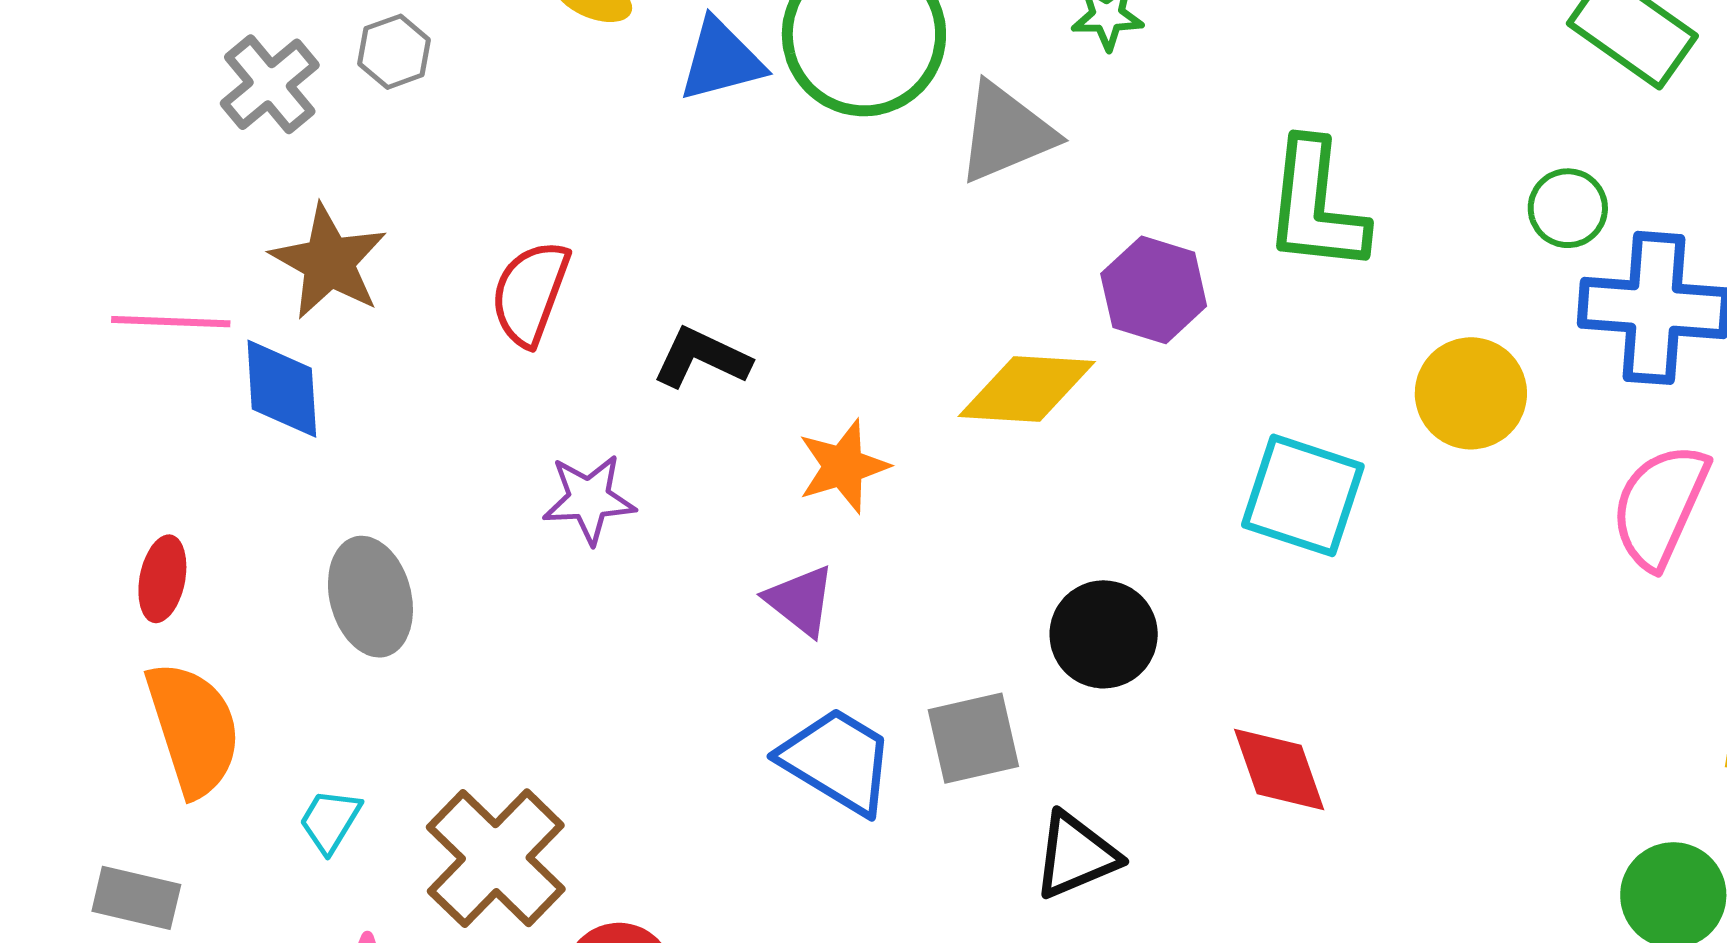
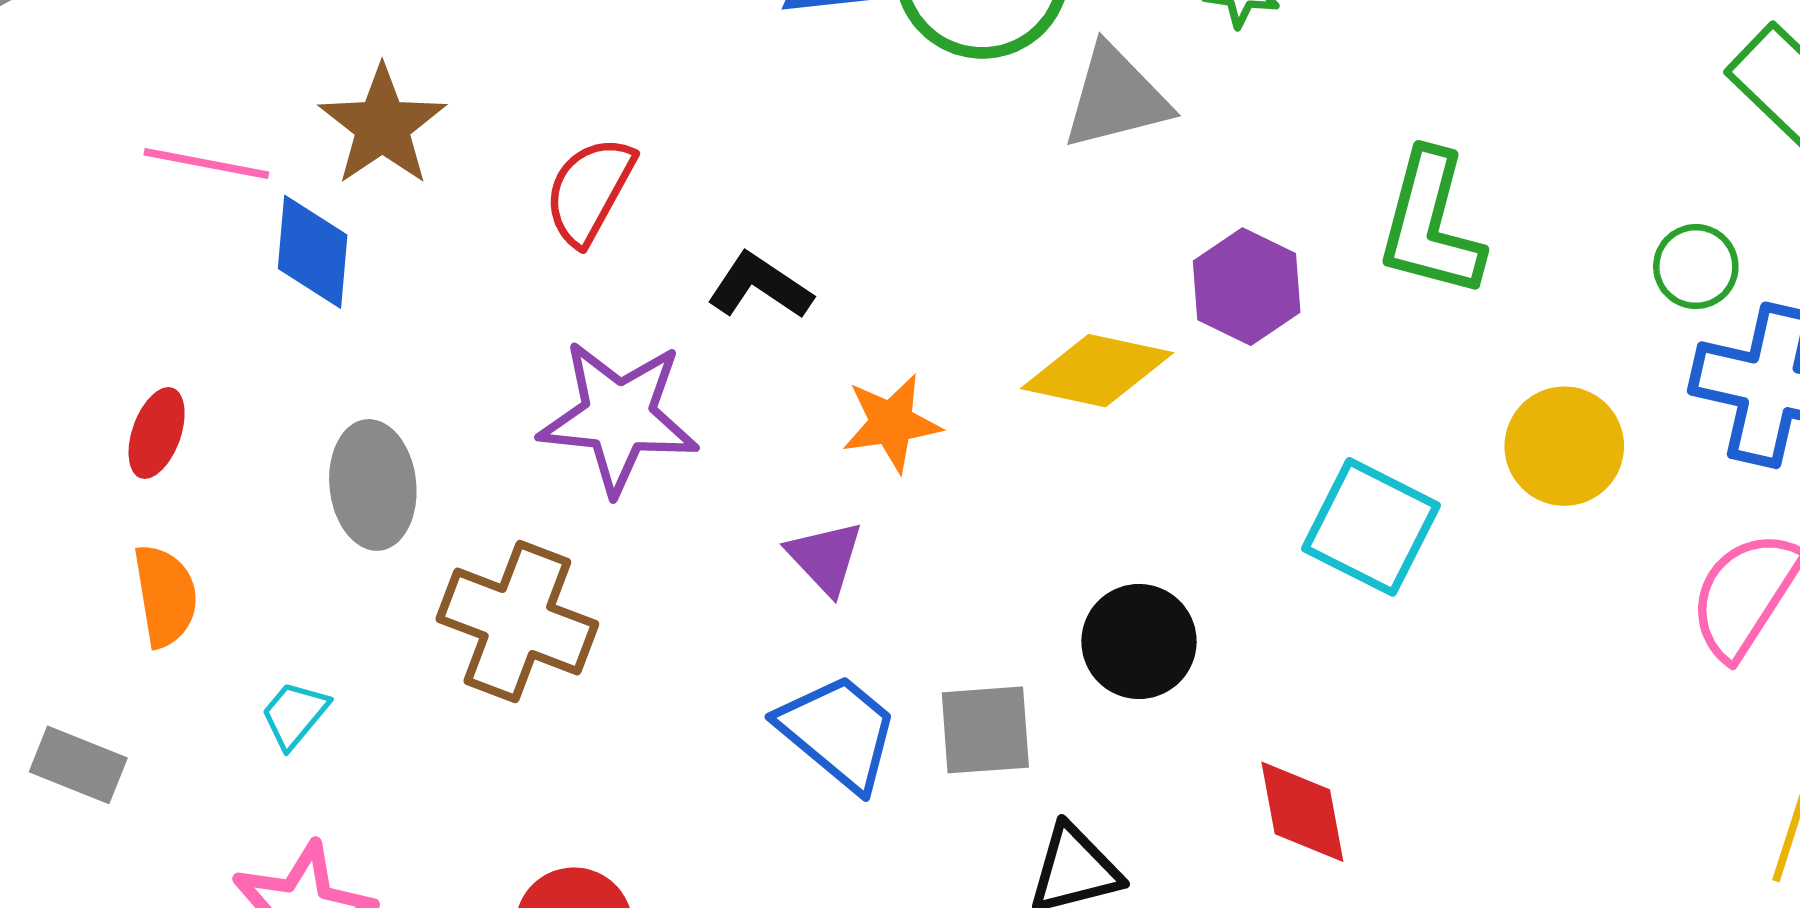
purple star: (589, 499) -> (619, 417), size x1.6
orange semicircle: (193, 729) -> (165, 596), size x0.7
brown cross: (496, 858) -> (517, 621), moved, turned -32

